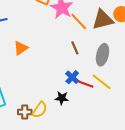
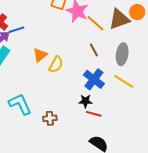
blue cross: (72, 77) -> (94, 79), size x1.5
red line: (86, 84) -> (94, 114), moved
yellow semicircle: (40, 110) -> (56, 65), moved

